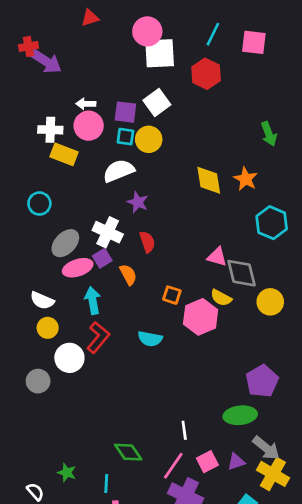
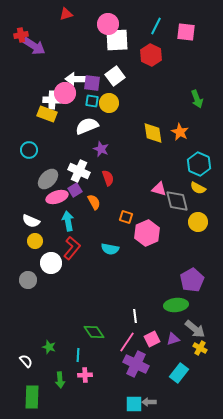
white arrow: (86, 104) -> (76, 79), moved, size x1.5
white cross: (50, 130) -> (52, 100), moved
yellow semicircle: (221, 298) -> (198, 188), moved
yellow cross: (273, 474) -> (200, 348), size x0.6

